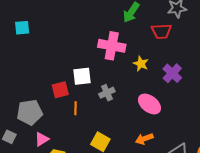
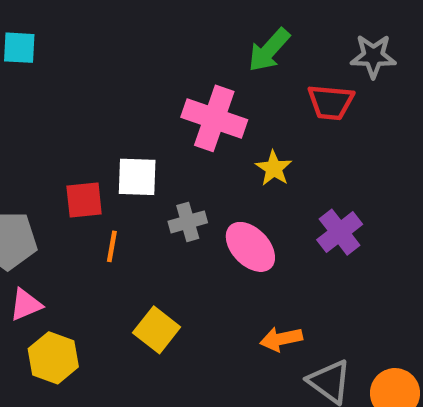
purple cross: (172, 73) -> (340, 232), moved
pink ellipse: (149, 104) -> (250, 247), moved
orange arrow: (144, 139) -> (281, 339), moved

